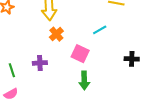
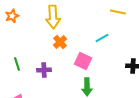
green line: (12, 70) -> (17, 64), moved

